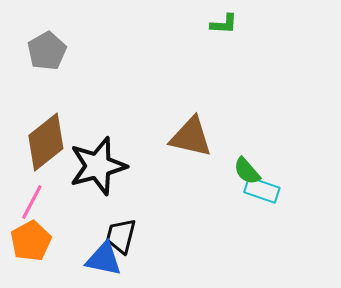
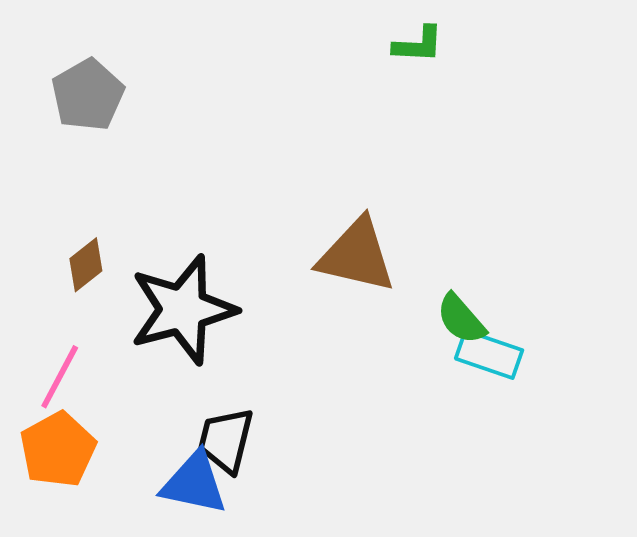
brown diamond: (46, 142) -> (86, 265), size x0.5

